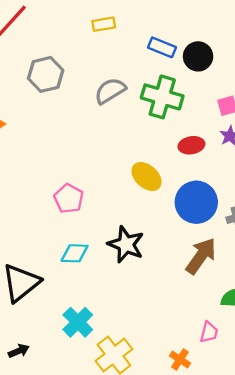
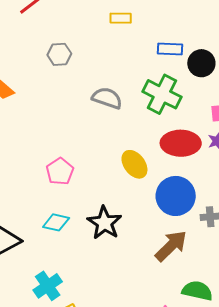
blue rectangle: (162, 47) -> (170, 49), turned -30
gray hexagon: (46, 74) -> (59, 54), size x0.7
gray semicircle: (110, 91) -> (107, 98), moved, turned 40
red ellipse: (191, 145) -> (181, 143), size x1.6

